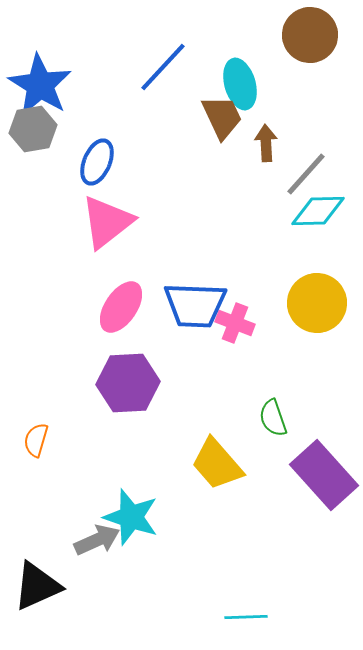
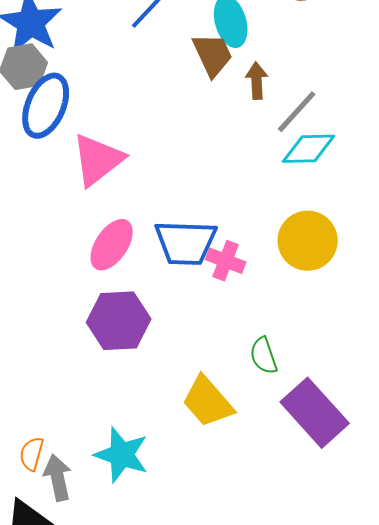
blue ellipse: (97, 162) -> (46, 106), moved, size x1.4
orange semicircle: (36, 440) -> (32, 454), moved
gray arrow: (97, 540) -> (58, 478), moved, turned -78

